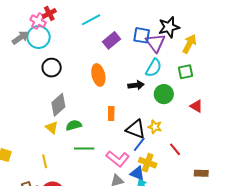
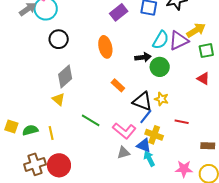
purple triangle: (155, 43) -> (179, 41), moved, turned 40
yellow arrow: (189, 44) -> (196, 30), moved, turned 30
green square: (186, 72) -> (206, 51), moved
green circle: (164, 94) -> (160, 67), moved
orange rectangle: (111, 113) -> (118, 85), turned -48
green semicircle: (74, 125) -> (30, 130), moved
green line: (84, 149) -> (91, 120), turned 30
red line: (175, 149) -> (182, 122), turned -40

